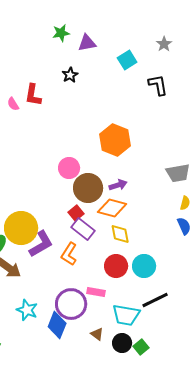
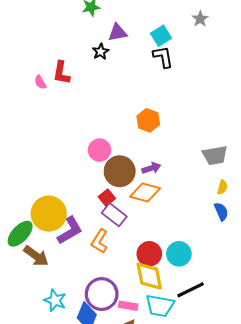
purple triangle: (87, 43) -> (118, 33), moved
black L-shape: (158, 85) -> (163, 57), moved
orange hexagon: (115, 140) -> (148, 120), size x0.7
yellow diamond: (120, 234) -> (149, 276), moved, size x1.4
pink rectangle: (96, 292) -> (128, 306), moved

